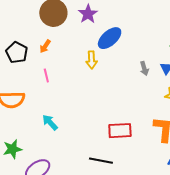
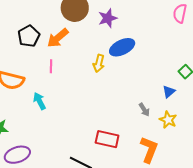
orange arrow: (45, 46) -> (58, 38), size x1.6
gray arrow: (144, 68) -> (144, 110), moved, turned -32
cyan arrow: (50, 122) -> (39, 101), moved

